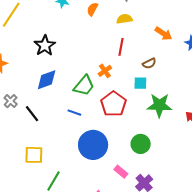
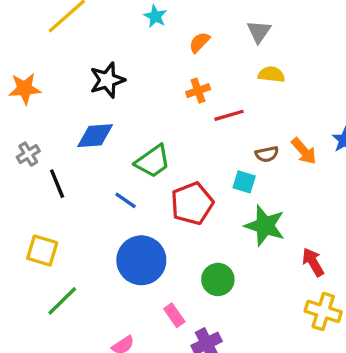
yellow semicircle: (124, 19) -> (271, 74), moved
orange arrow: (163, 34) -> (304, 151), moved
red line: (121, 47) -> (229, 115), turned 48
orange cross: (105, 71) -> (198, 91), moved

